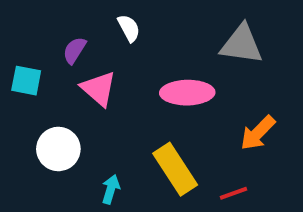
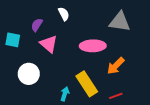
orange arrow: (258, 133) -> (116, 66), moved
cyan arrow: (111, 189) -> (65, 94), moved

